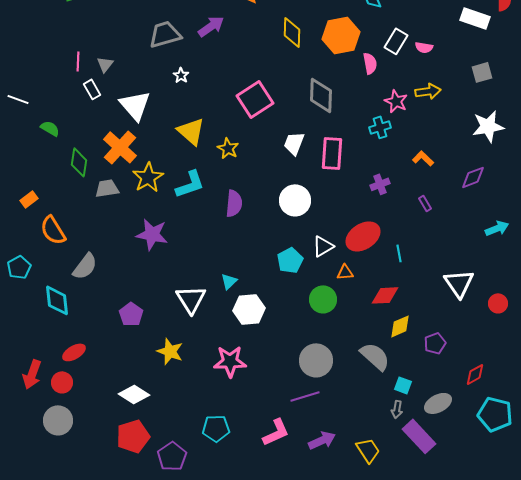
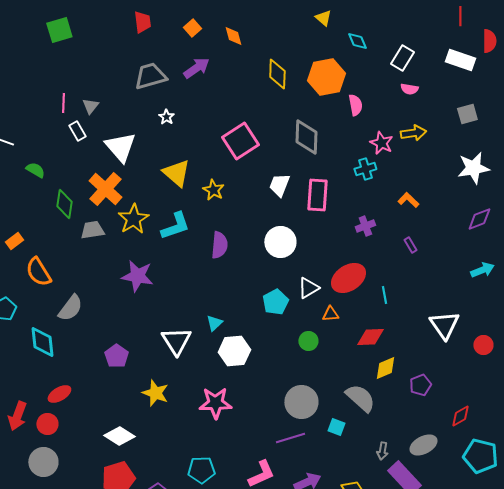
white rectangle: (396, 41) -> (402, 58), moved
purple diamond: (473, 177) -> (479, 219), moved
green circle: (323, 299) -> (308, 341), size x0.7
cyan square: (403, 385) -> (336, 427), moved

